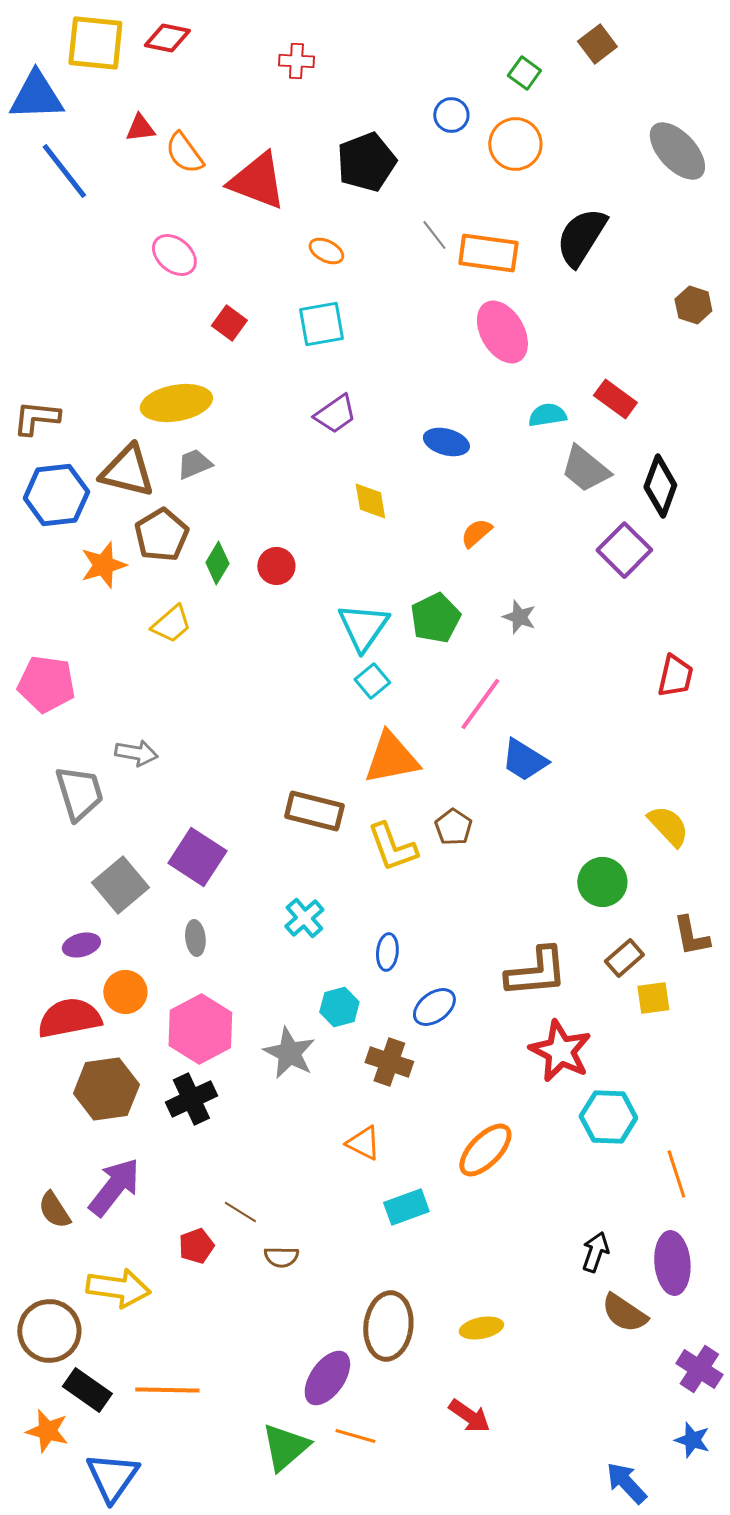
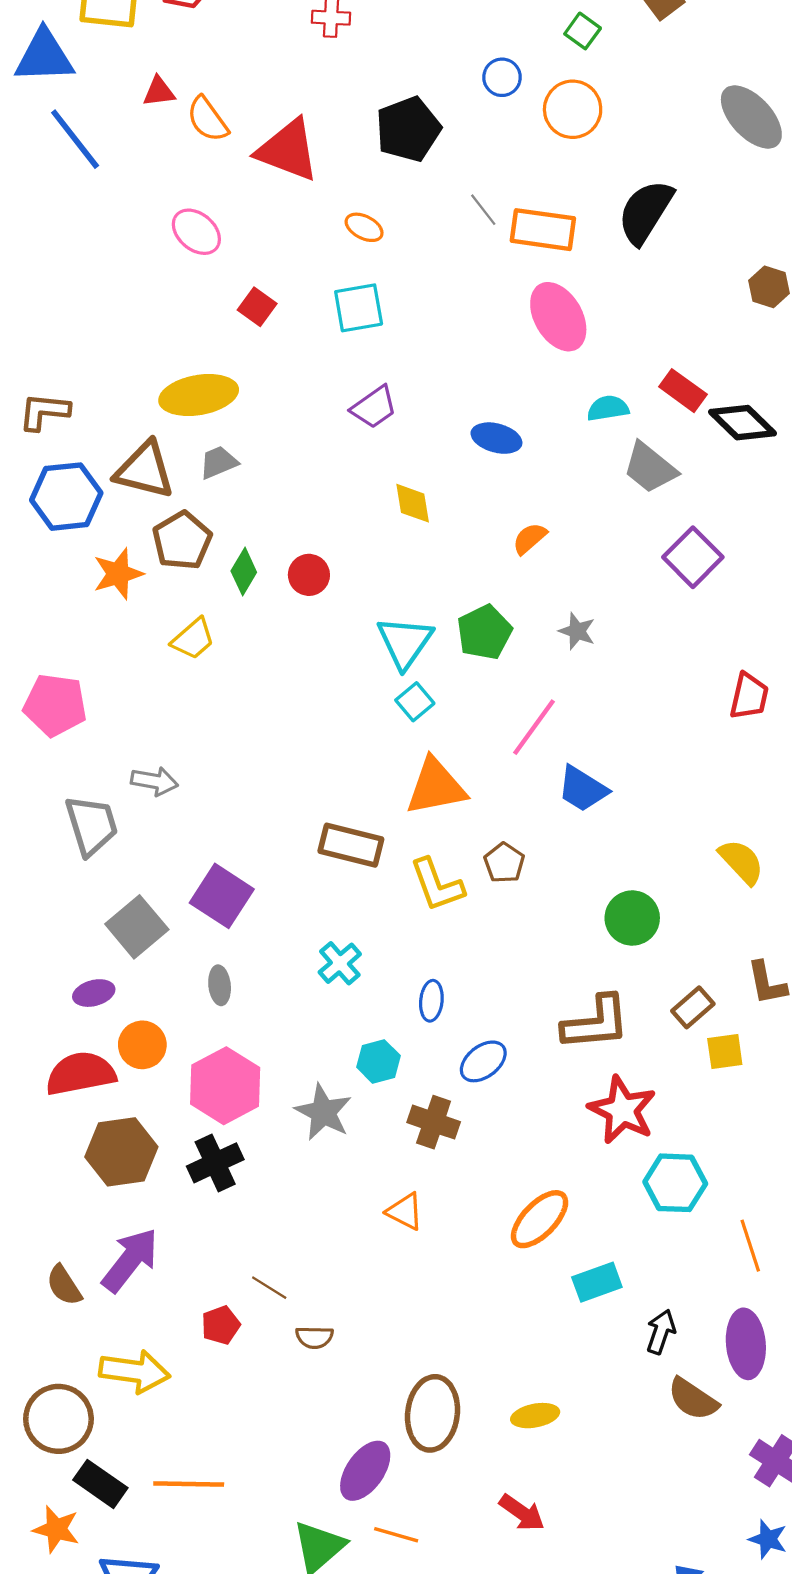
black diamond: (660, 486) -> (743, 423), moved, turned -66
green circle: (602, 882) -> (632, 918), moved
cyan rectangle: (406, 1207) -> (597, 1282), moved

